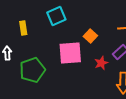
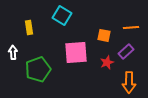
cyan square: (56, 16) -> (62, 15), turned -36
orange square: (90, 36) -> (104, 35), moved, turned -32

